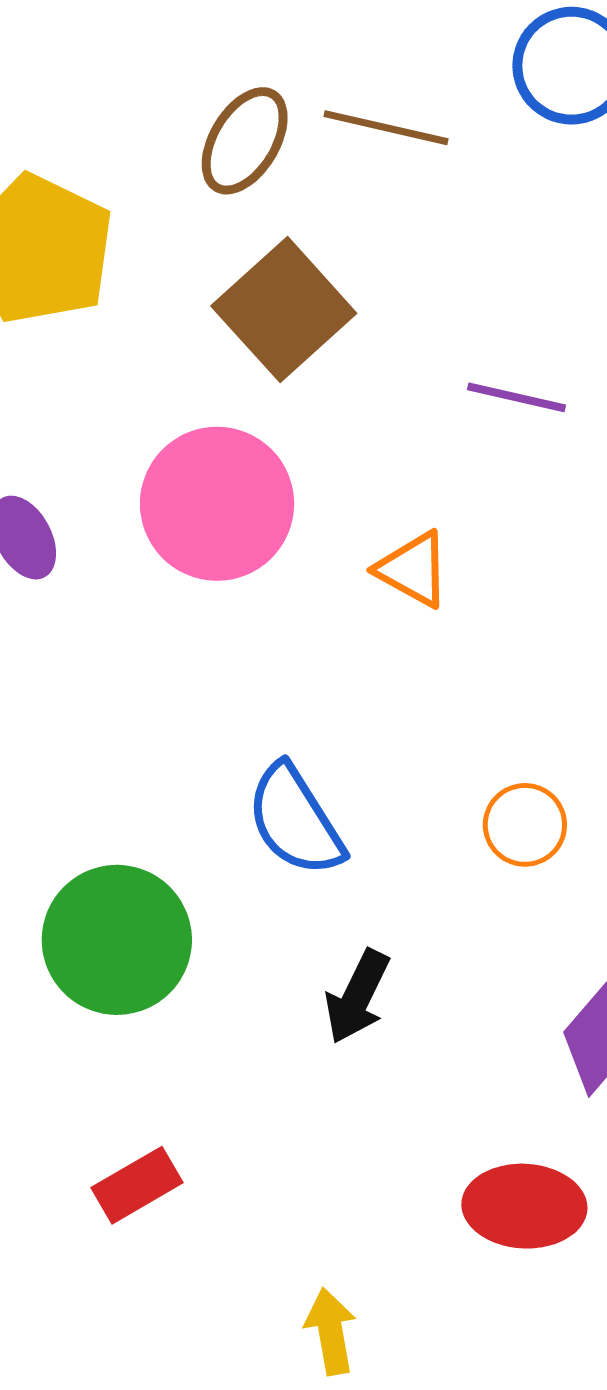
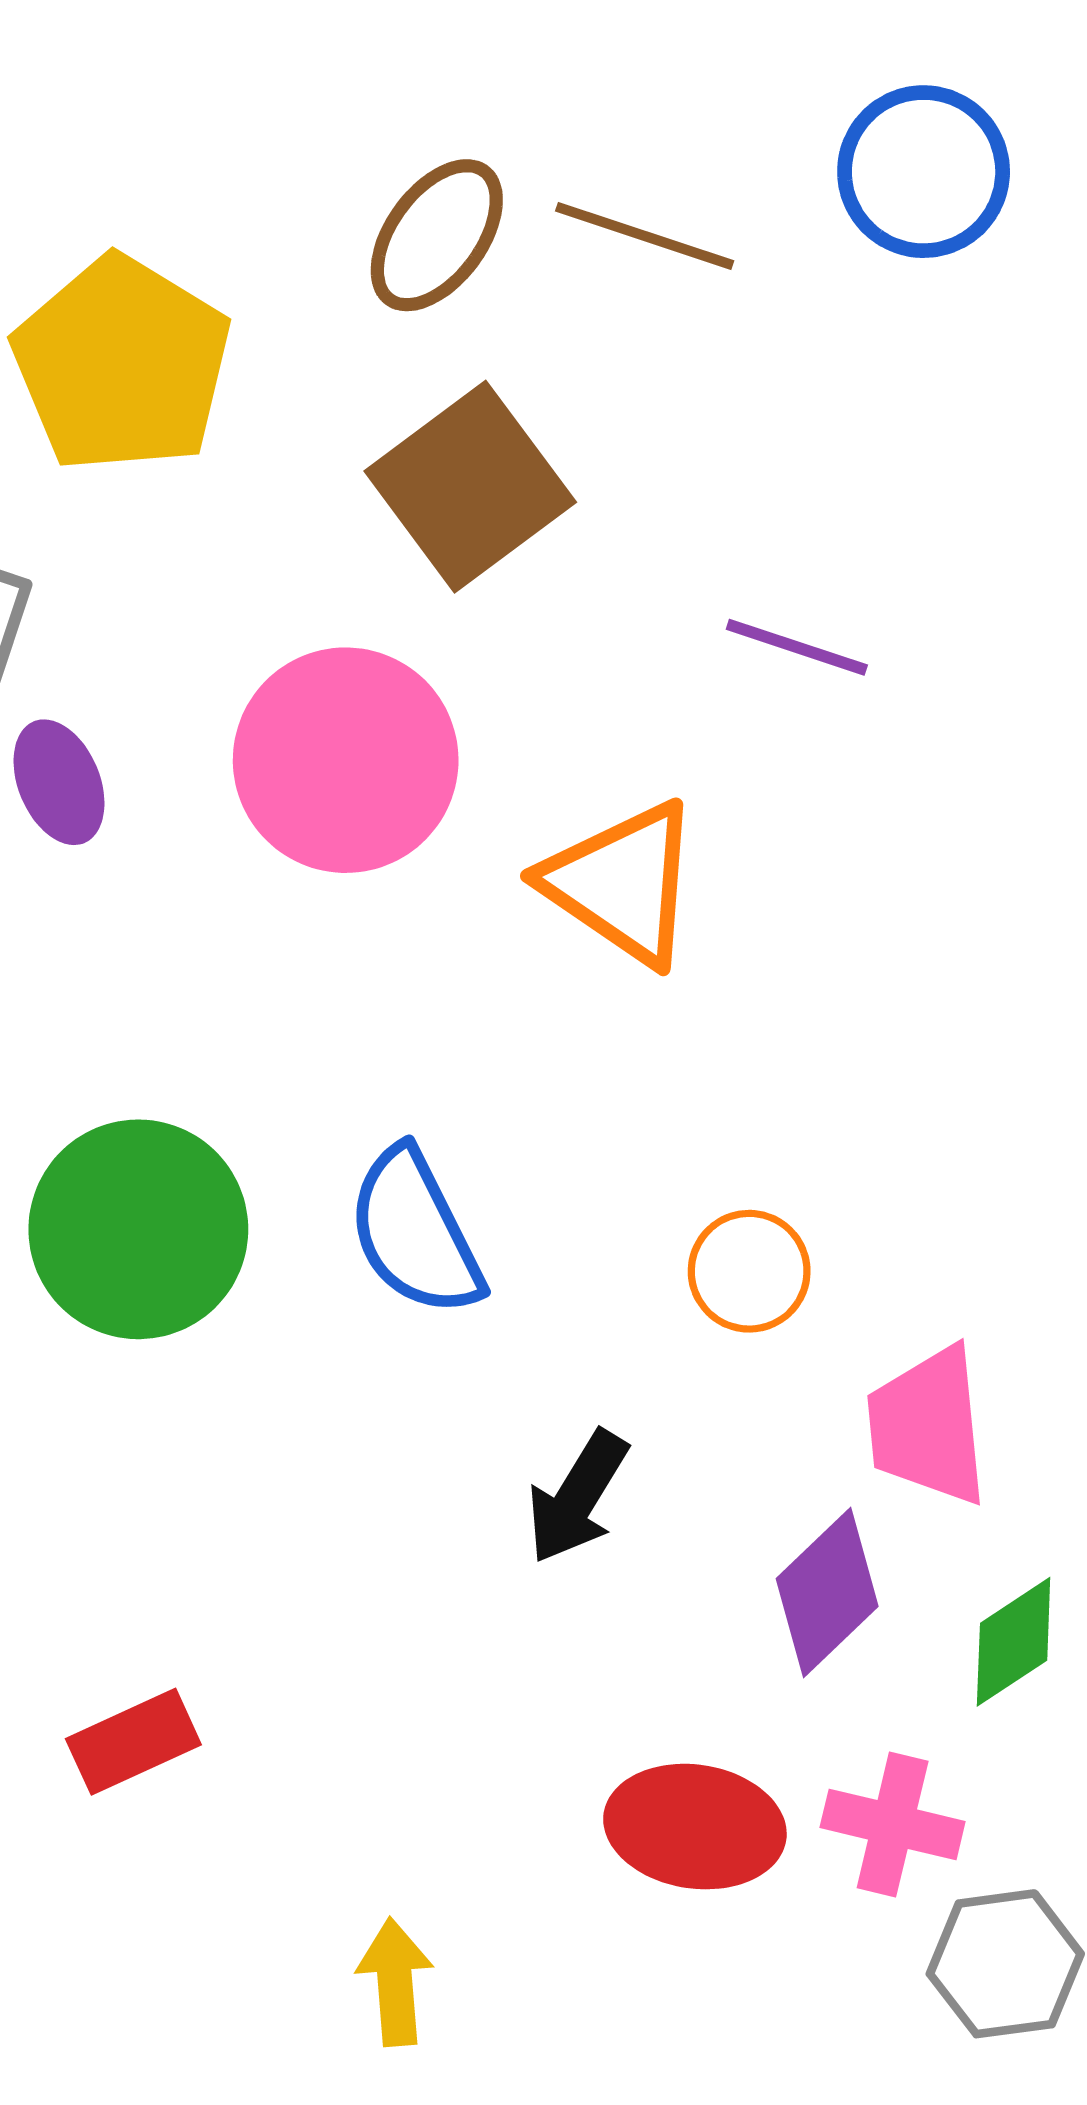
orange triangle: (413, 569) -> (622, 883), size x1.5
green circle: (117, 940) -> (138, 1229), moved
black arrow: (357, 997) -> (577, 1497), moved

